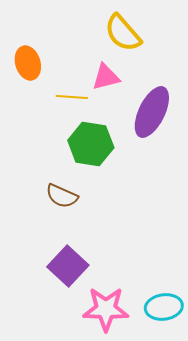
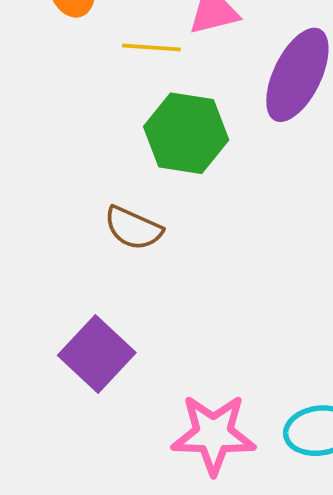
purple square: (68, 266) -> (97, 354), moved

